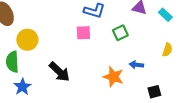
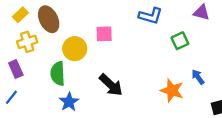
pink square: (83, 33) -> (104, 34), moved
blue arrow: (136, 65) -> (198, 77), turned 48

